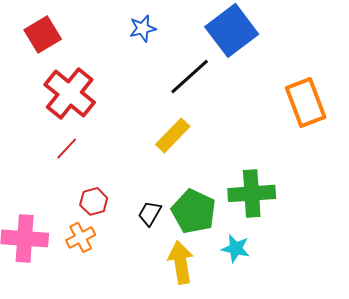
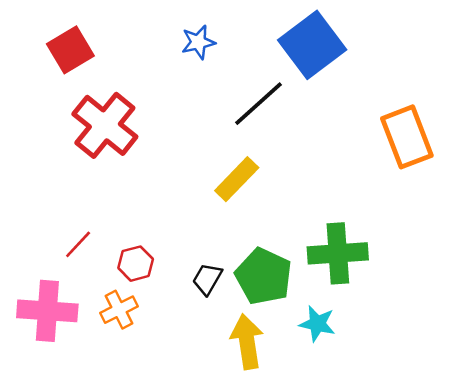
red line: (67, 148) -> (78, 244), moved

